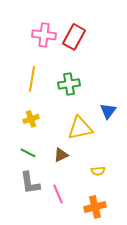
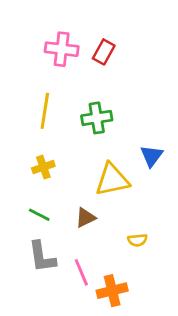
red rectangle: (74, 37) -> (104, 52), size x0.7
orange cross: (95, 207) -> (112, 291), moved

